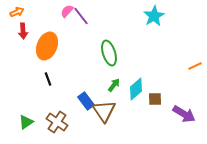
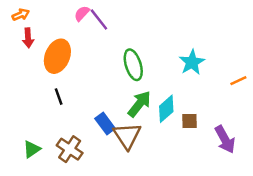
cyan star: (154, 16) -> (192, 62), moved
green arrow: (114, 85) -> (139, 104), size x1.6
purple arrow: (184, 114) -> (225, 139), turned 30

